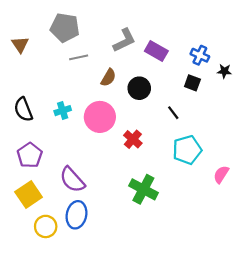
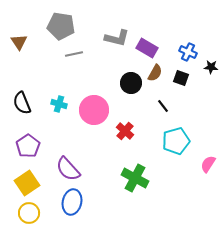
gray L-shape: (124, 40) -> (117, 38), turned 40
brown semicircle: (108, 78) -> (155, 73), moved
cyan cross: (63, 111) -> (59, 104), turned 35
yellow circle: (46, 226) -> (29, 213), moved

